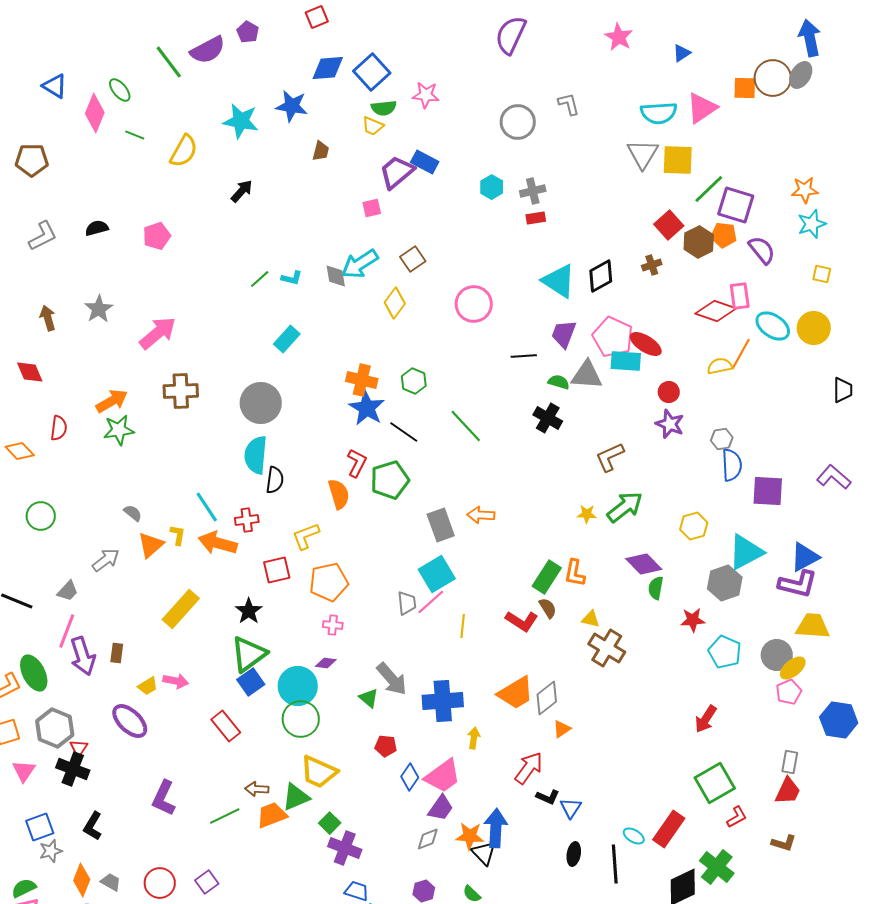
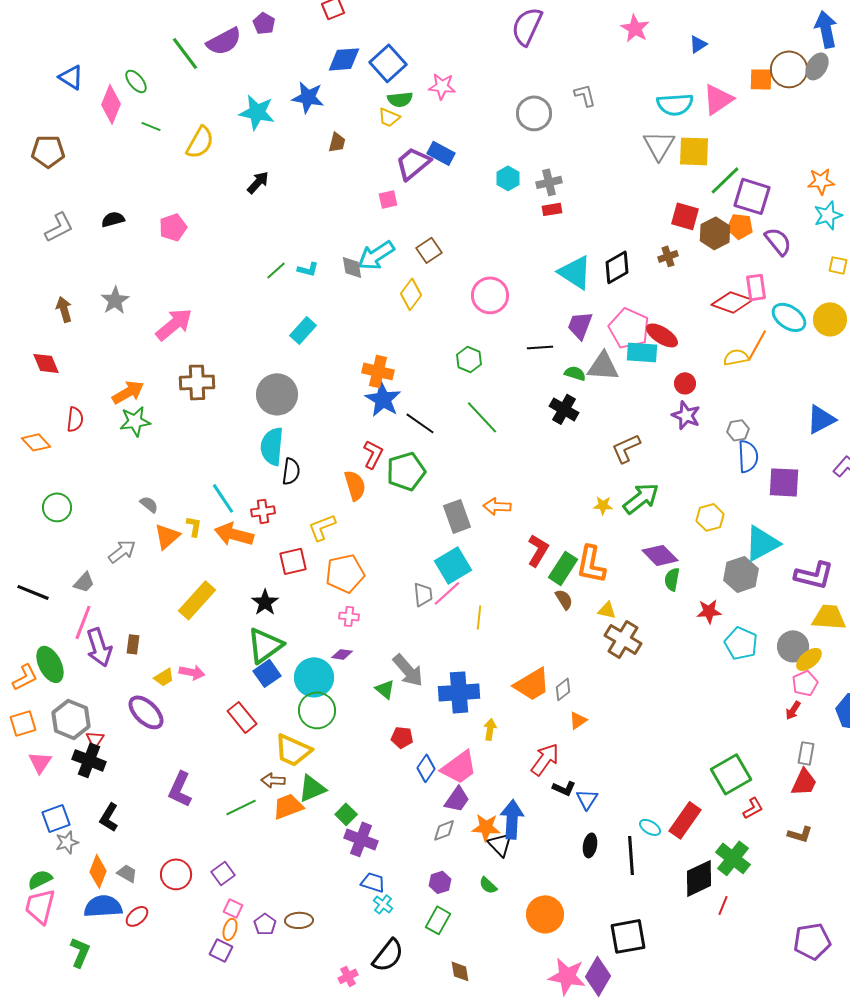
red square: (669, 225) -> (685, 216), turned -32
green hexagon: (414, 381) -> (469, 359), moved
blue triangle: (805, 557) -> (821, 419), moved
orange L-shape: (575, 573) -> (591, 564), size x1.4
red L-shape: (522, 621) -> (538, 550), moved, turned -92
gray diamond: (547, 698) -> (563, 689), size x0.7
red arrow: (706, 719) -> (793, 710), moved, size x0.7
yellow trapezoid: (319, 772) -> (293, 750), moved

